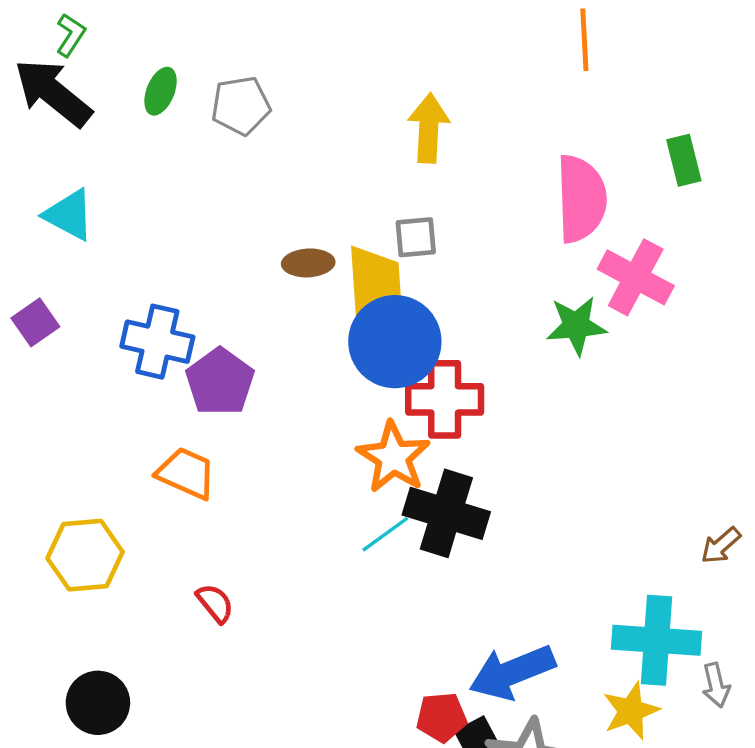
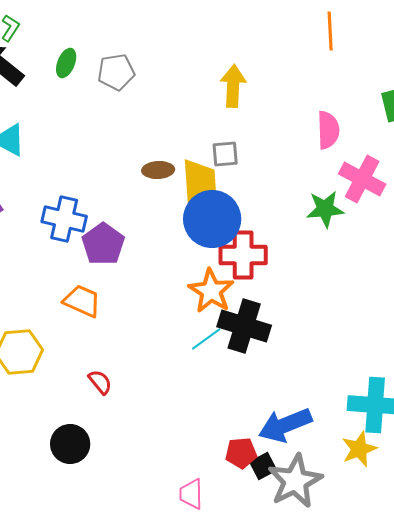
pink semicircle: (581, 199) -> (328, 130), size x0.7
black circle: (98, 703) -> (70, 444), moved

